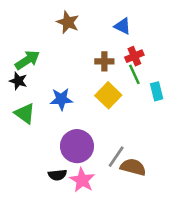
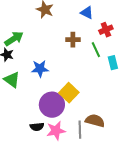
red cross: (134, 56) -> (106, 30), moved
yellow square: (108, 95) -> (69, 93), moved
gray line: (116, 157) -> (80, 130), moved, turned -36
pink star: (82, 180) -> (56, 131), turned 30

